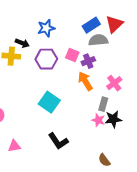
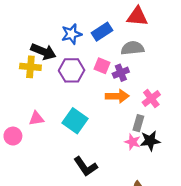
red triangle: (114, 24) -> (137, 16), moved, turned 48
blue rectangle: (91, 25) -> (102, 32), moved
black arrow: (22, 43) -> (43, 52), size x1.5
orange arrow: (85, 81) -> (117, 96), turned 120
pink triangle: (14, 146) -> (36, 118), moved

